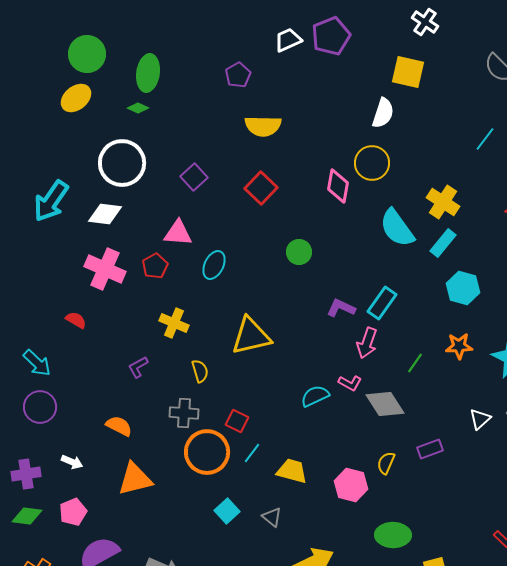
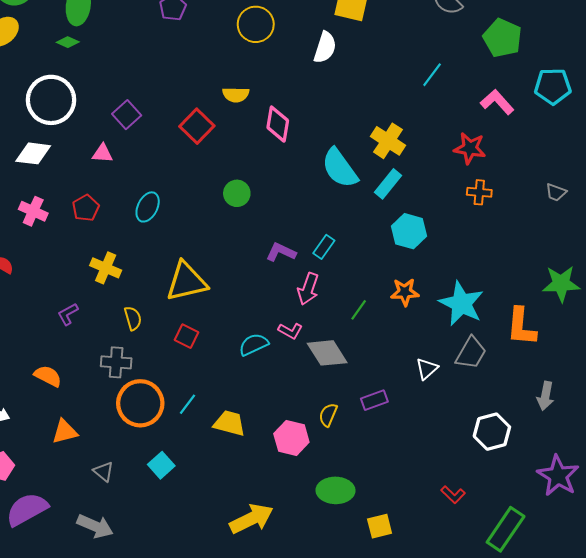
yellow semicircle: (263, 126) -> (236, 95), moved, size x0.7
yellow circle: (372, 163) -> (256, 24), moved
pink triangle: (178, 233) -> (102, 153), moved, size x0.7
pink cross: (105, 269) -> (33, 211), size x0.7
cyan rectangle: (382, 303) -> (324, 247), size x0.7
red square: (237, 421) -> (186, 336), moved
orange triangle: (135, 479) -> (65, 432), size x0.7
gray triangle: (272, 517) -> (104, 472), moved

